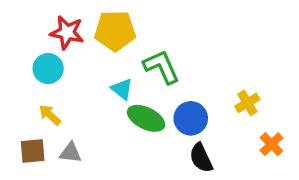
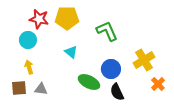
green L-shape: (161, 67) -> (107, 31), moved
yellow cross: (247, 103) -> (144, 60), size x1.5
yellow arrow: (50, 115) -> (29, 67), turned 32
green ellipse: (146, 118) -> (89, 82), moved

